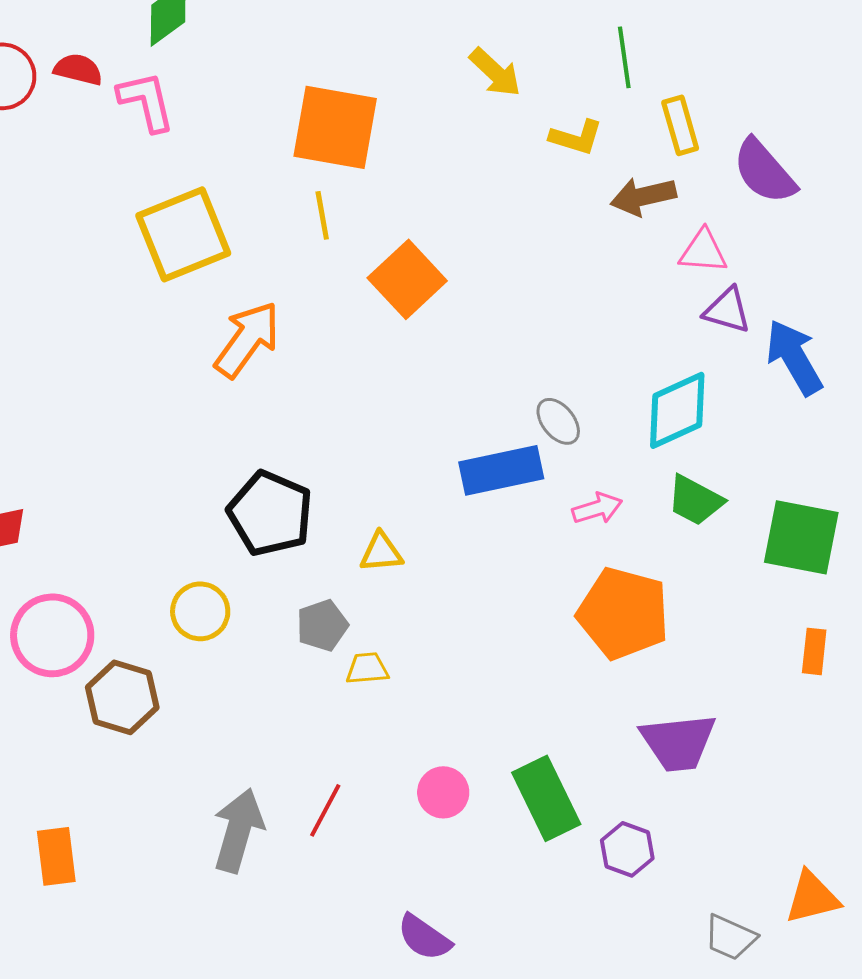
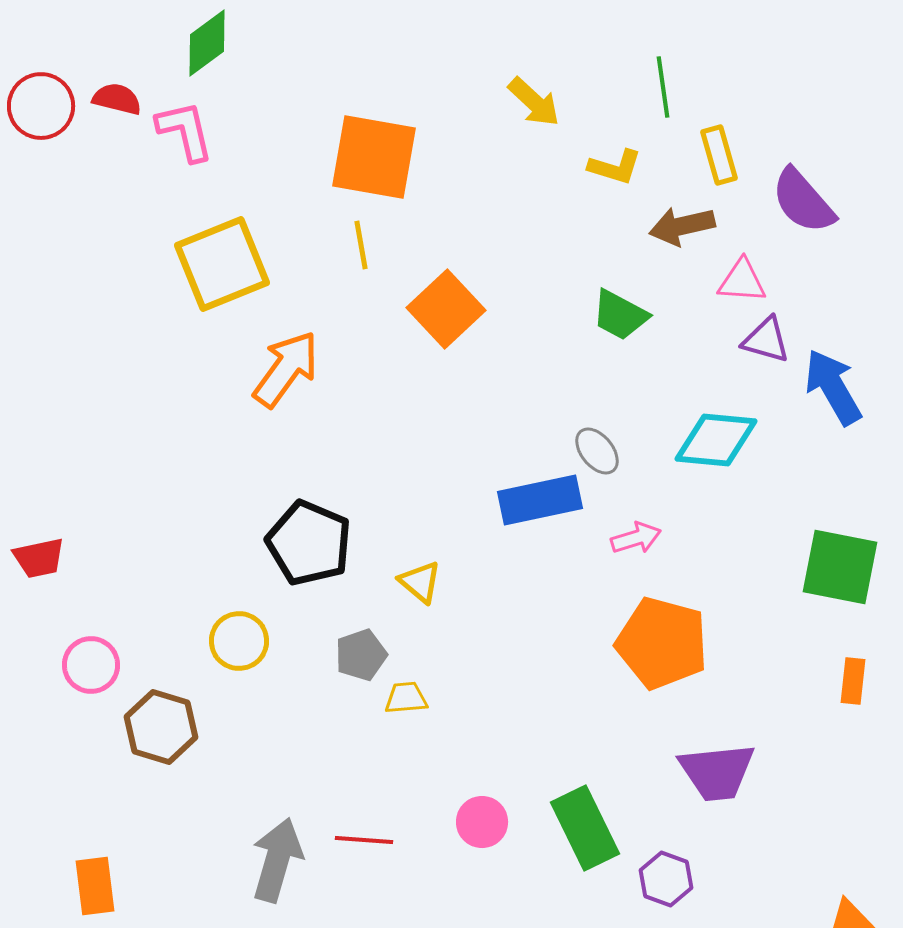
cyan diamond: (677, 410) -> (716, 440), turned 30
green trapezoid: (695, 500) -> (620, 315), moved
yellow triangle: (381, 552) -> (420, 582), turned 45
pink circle: (52, 635) -> (91, 665), size x0.7
red line: (325, 810) -> (364, 840), turned 66

